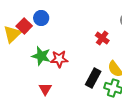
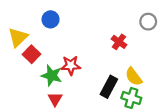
red square: (24, 26) -> (31, 54), moved
green star: (41, 56) -> (52, 76), moved

